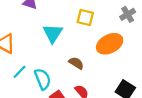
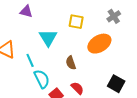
brown semicircle: (76, 63) -> (71, 63), turned -136
cyan line: (20, 72) -> (30, 60), moved, turned -64

